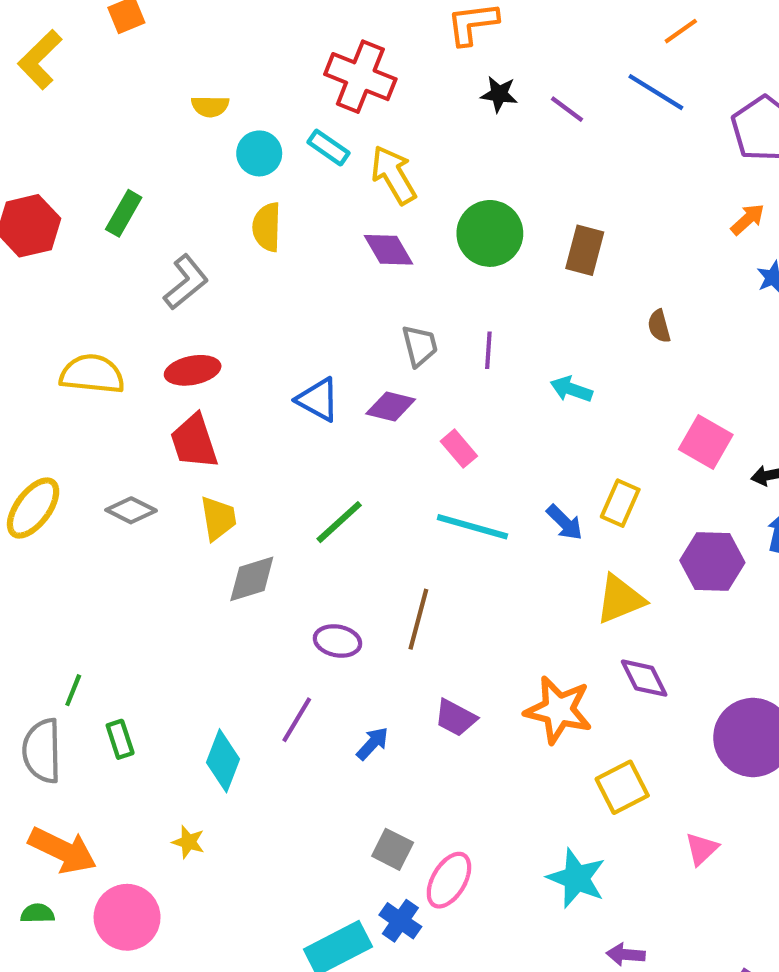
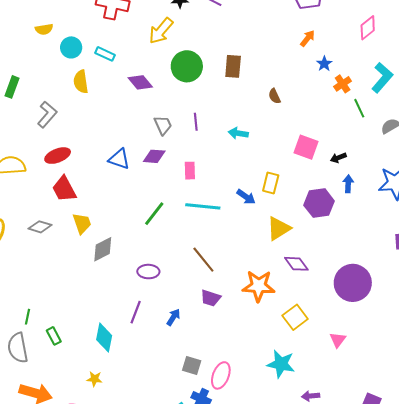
cyan rectangle: (328, 148) -> (105, 54), moved
yellow arrow: (394, 175) -> (161, 31), moved, turned -100
pink rectangle: (459, 449) -> (190, 171), turned 48
green line: (339, 522) -> (154, 214), moved
brown line: (418, 619) -> (203, 260), moved, turned -44

